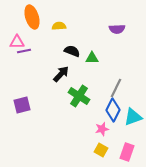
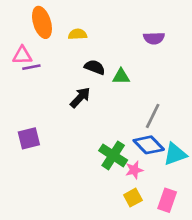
green cross: (79, 96) -> (113, 155), moved
blue diamond: (113, 110) -> (149, 145), turned -70
yellow square: (101, 150) -> (133, 198), turned 32

